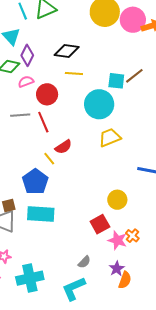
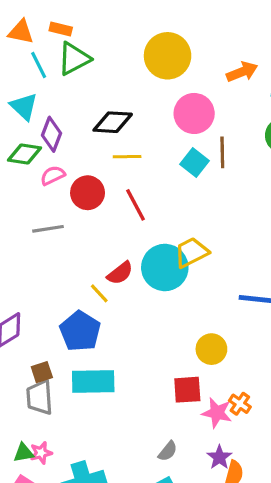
pink circle: (133, 20) -> (194, 113), moved
brown line: (134, 76) -> (222, 152), turned -48
cyan square: (116, 81) -> (195, 163), turned 36
cyan circle: (99, 104) -> (165, 267), moved
red line: (43, 122) -> (135, 205), moved
red square: (100, 224) -> (187, 390), turned 30

